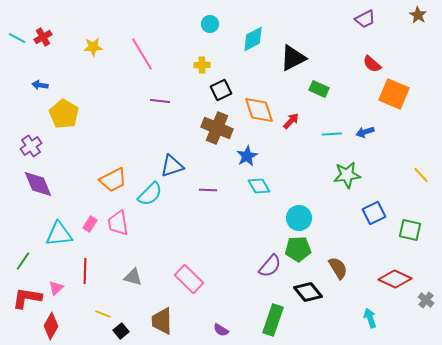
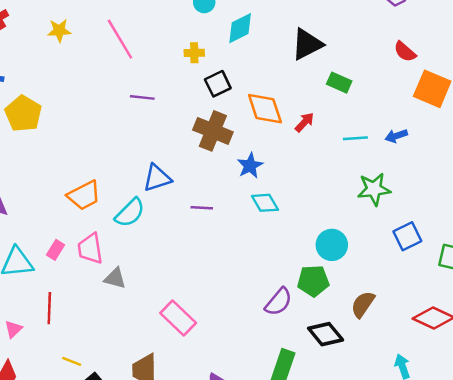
cyan diamond: (253, 39) -> (240, 28), moved
cyan circle: (299, 218) -> (332, 245), moved
brown semicircle: (338, 268) -> (363, 304), turned -115
gray triangle: (133, 277) -> (115, 278), moved

